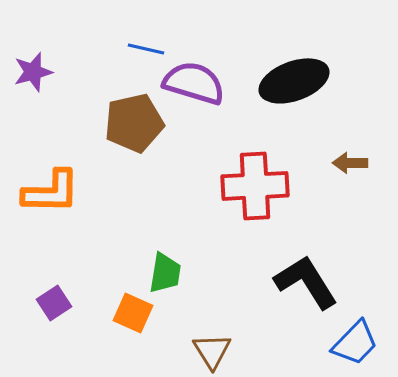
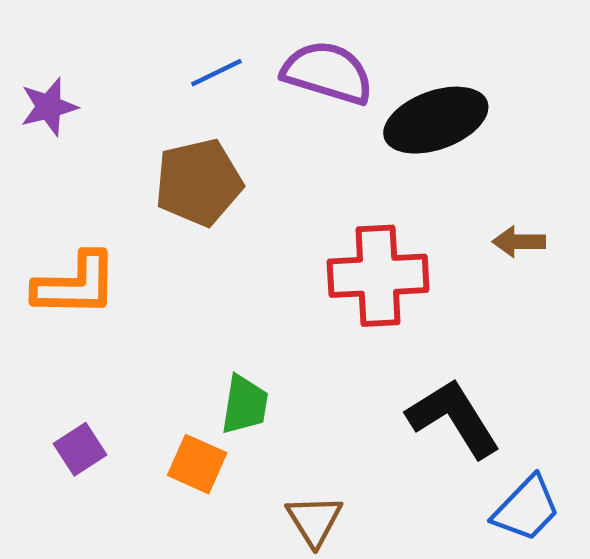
blue line: (146, 49) -> (216, 73), turned -39
purple semicircle: (194, 83) -> (328, 73), moved

